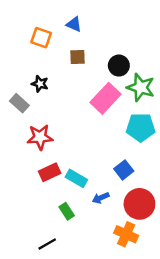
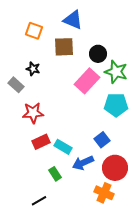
blue triangle: (74, 24) -> (73, 20), moved, size x1.5
brown square: (78, 57) -> (64, 47), size x1.5
blue arrow: (101, 198) -> (83, 163), size x1.5

